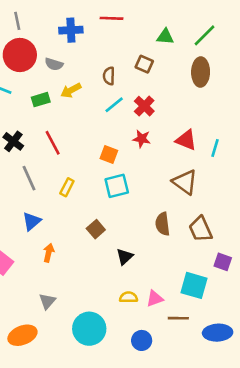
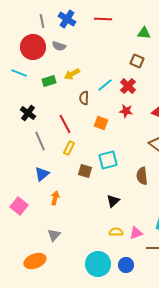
gray line: (17, 21) -> (42, 21), moved
blue cross: (71, 30) -> (67, 19), moved, turned 36
gray semicircle: (54, 64) -> (59, 46), moved
brown square: (144, 64) -> (137, 61), moved
brown semicircle: (109, 76) -> (84, 98), moved
red line: (53, 143) -> (65, 124), moved
cyan square: (117, 186) -> (108, 160), moved
brown square: (96, 229) -> (85, 171), moved, turned -32
cyan circle: (89, 329) -> (98, 264), moved

